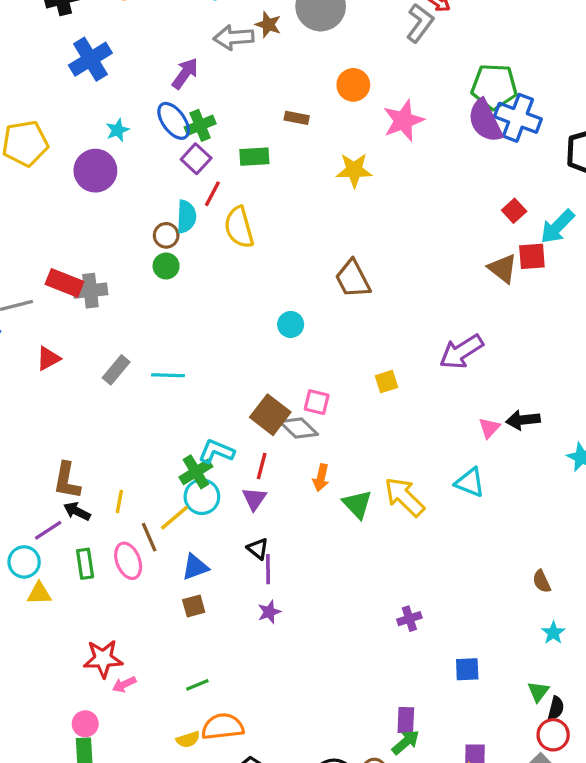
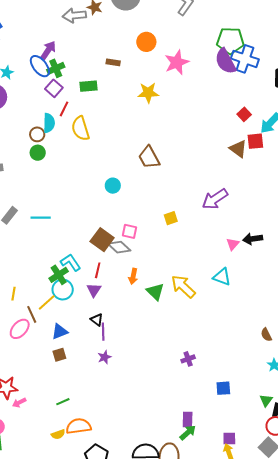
purple arrow: (185, 73) -> (48, 50), moved
cyan L-shape: (216, 451) -> (71, 262), turned 35
pink ellipse: (128, 561) -> (20, 329), turned 65

